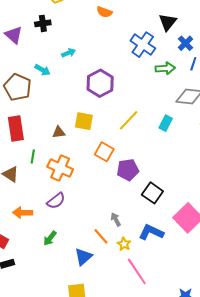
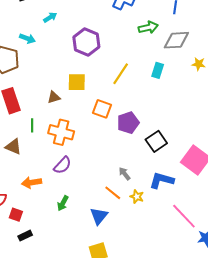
green arrow: (165, 68) -> (148, 27), moved
black square: (152, 193) -> (156, 141), turned 30
pink line: (137, 271) -> (184, 216), moved

